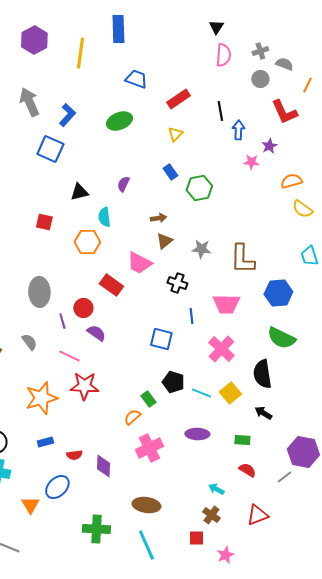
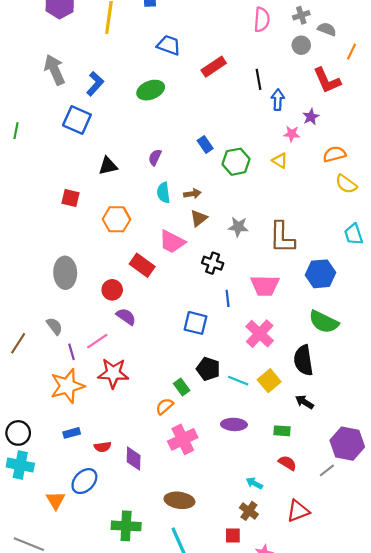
yellow triangle: (175, 134) -> (280, 161), moved, turned -42
cyan semicircle: (104, 217) -> (163, 193), moved
purple line: (62, 321) -> (72, 352), moved
pink line: (69, 356) -> (97, 341), turned -60

